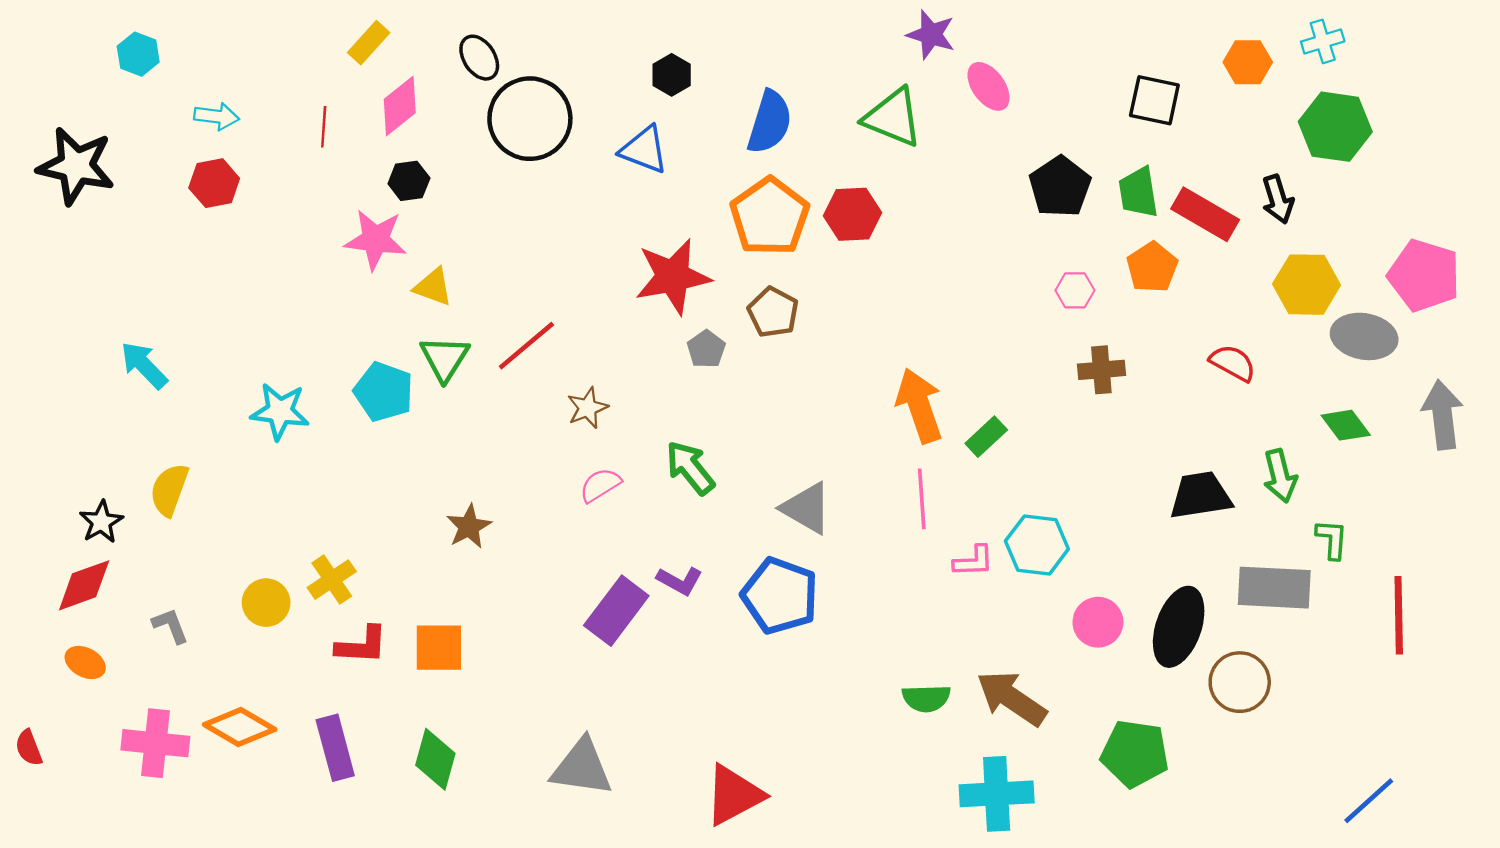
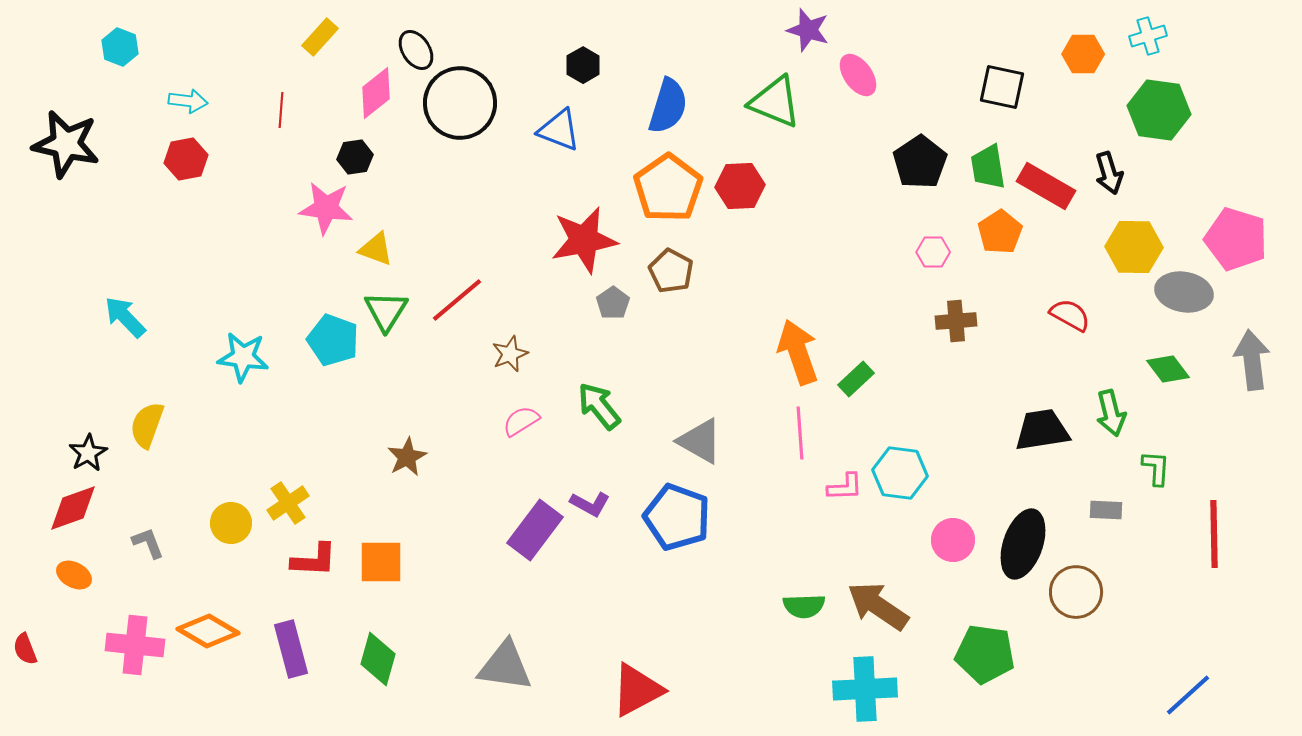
pink diamond: (400, 106) -> (376, 93), moved
gray rectangle: (1274, 588) -> (1106, 510), size x0.5

